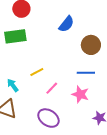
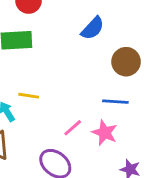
yellow line: (37, 72) -> (29, 96), moved, turned 32
pink line: (52, 88) -> (73, 128), moved

